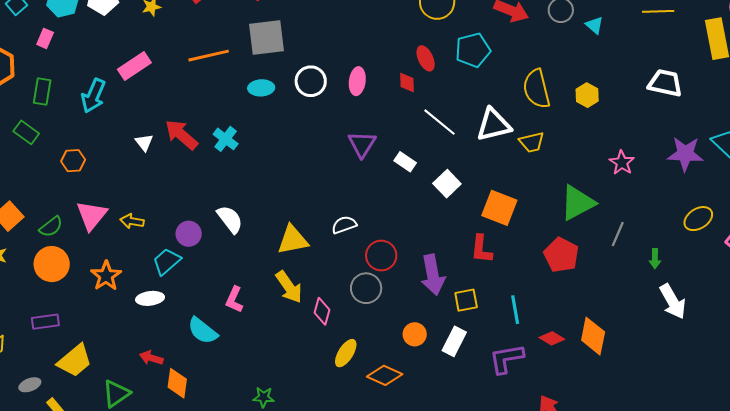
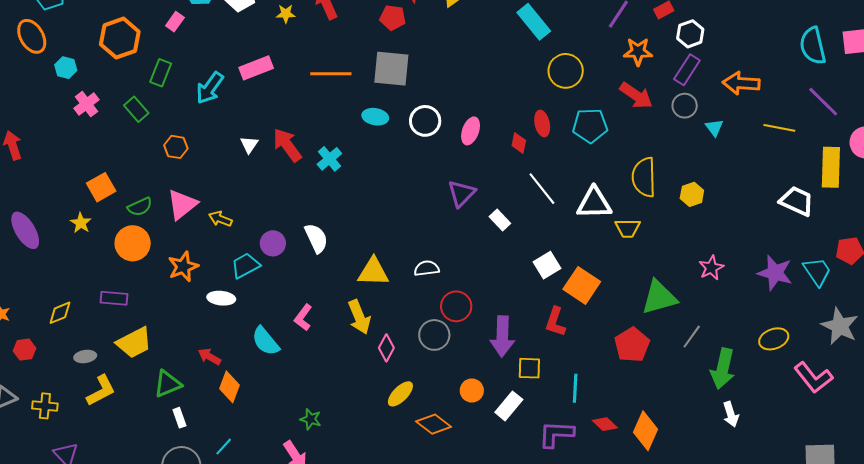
white trapezoid: (665, 83) -> (797, 201), moved
white square: (447, 184) -> (547, 265), moved
green arrow: (655, 259) -> (723, 369), size x2.0
white arrow: (673, 301) -> (731, 414), size x0.7

